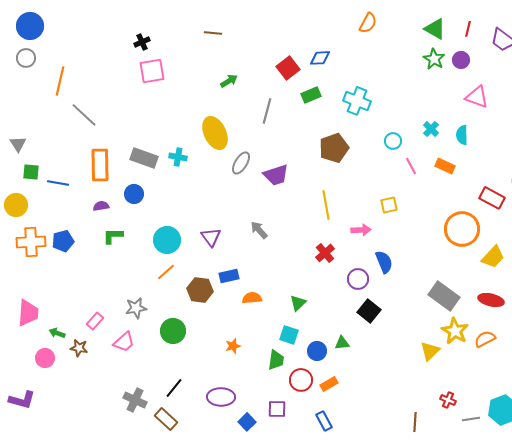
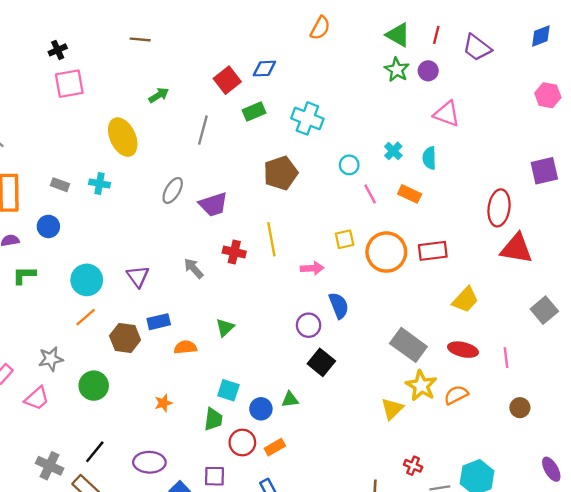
yellow ellipse: (215, 133) -> (123, 137), moved
gray rectangle: (144, 158) -> (60, 185), size x0.6
red rectangle: (492, 198) -> (433, 251), moved, turned -35
orange circle: (462, 229) -> (386, 252), moved
red cross: (325, 253) -> (234, 252), moved, turned -36
green triangle: (298, 303) -> (225, 328), moved

